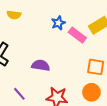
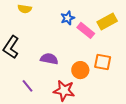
orange circle: (91, 92) -> (80, 70), moved

